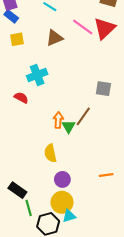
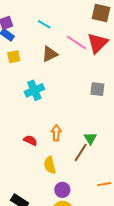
gray square: (103, 89) -> (97, 89), moved
red semicircle: (21, 98) -> (30, 140), moved
brown line: (83, 116) -> (81, 152), moved
green triangle: (69, 127) -> (90, 138), moved

